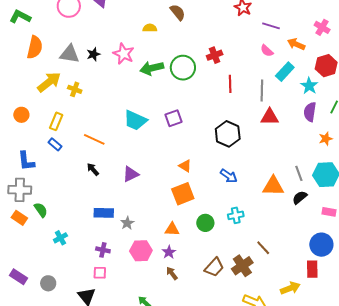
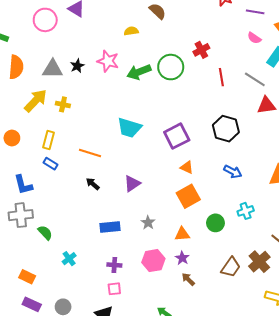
gray line: (262, 90) -> (255, 79), turned -50
purple square: (173, 118) -> (177, 136), moved, size x1.4
orange rectangle: (19, 218) -> (27, 277), moved
gray star: (127, 223) -> (148, 223), moved

